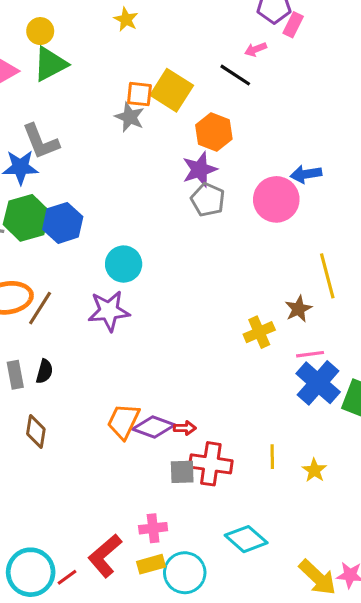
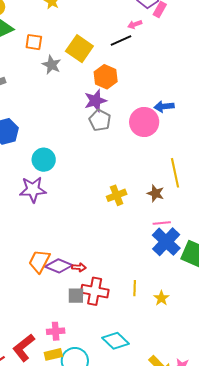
black line: (235, 75) -> (121, 41), turned -60
orange square: (139, 94) -> (34, 42), moved
brown star: (298, 309) -> (156, 193), turned -30
yellow cross: (259, 332) -> (117, 195), moved

